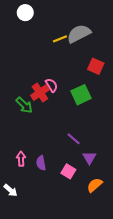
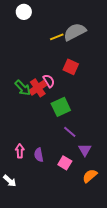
red square: (96, 66) -> (71, 67), moved
green square: (81, 95) -> (61, 107), moved
green arrow: (24, 105) -> (23, 88), moved

